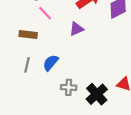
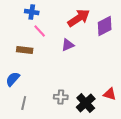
blue semicircle: (51, 63) -> (13, 79), moved
gray line: (27, 65) -> (24, 103), moved

